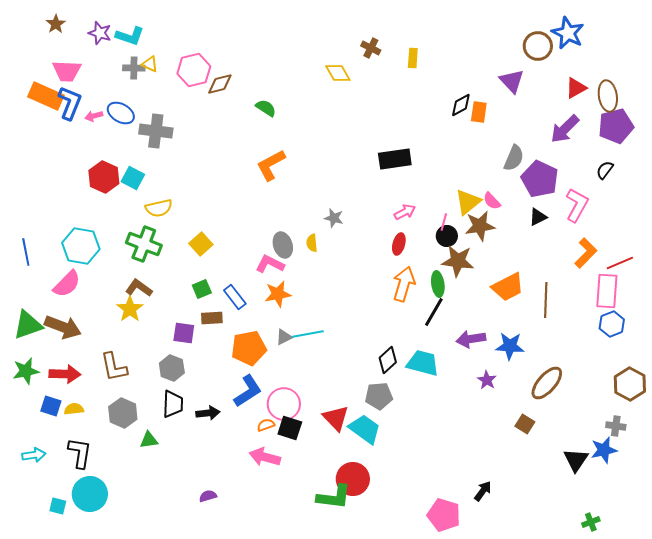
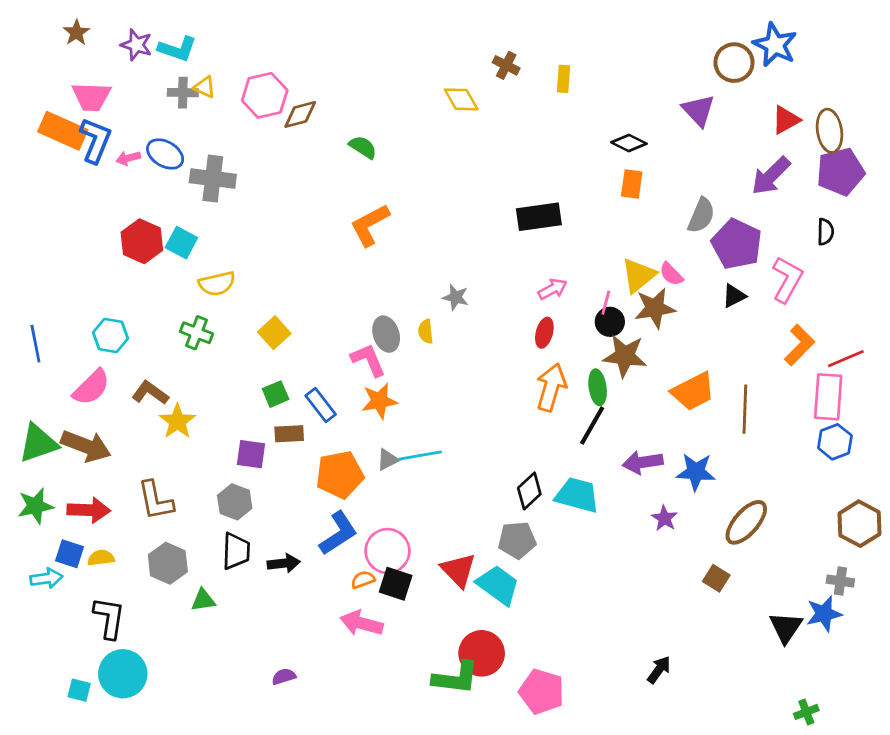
black diamond: (461, 105) -> (629, 143), turned 55
orange rectangle: (479, 112) -> (632, 184), moved
black semicircle: (605, 170) -> (825, 232), turned 144
green cross: (144, 244) -> (196, 333), size x0.7
cyan hexagon: (81, 246) -> (111, 335), size x0.7
pink L-shape: (270, 264) -> (368, 360), turned 40
brown L-shape: (139, 288) -> (150, 393), moved
cyan arrow: (34, 455) -> (46, 578), moved
pink pentagon: (444, 515) -> (542, 692), moved

